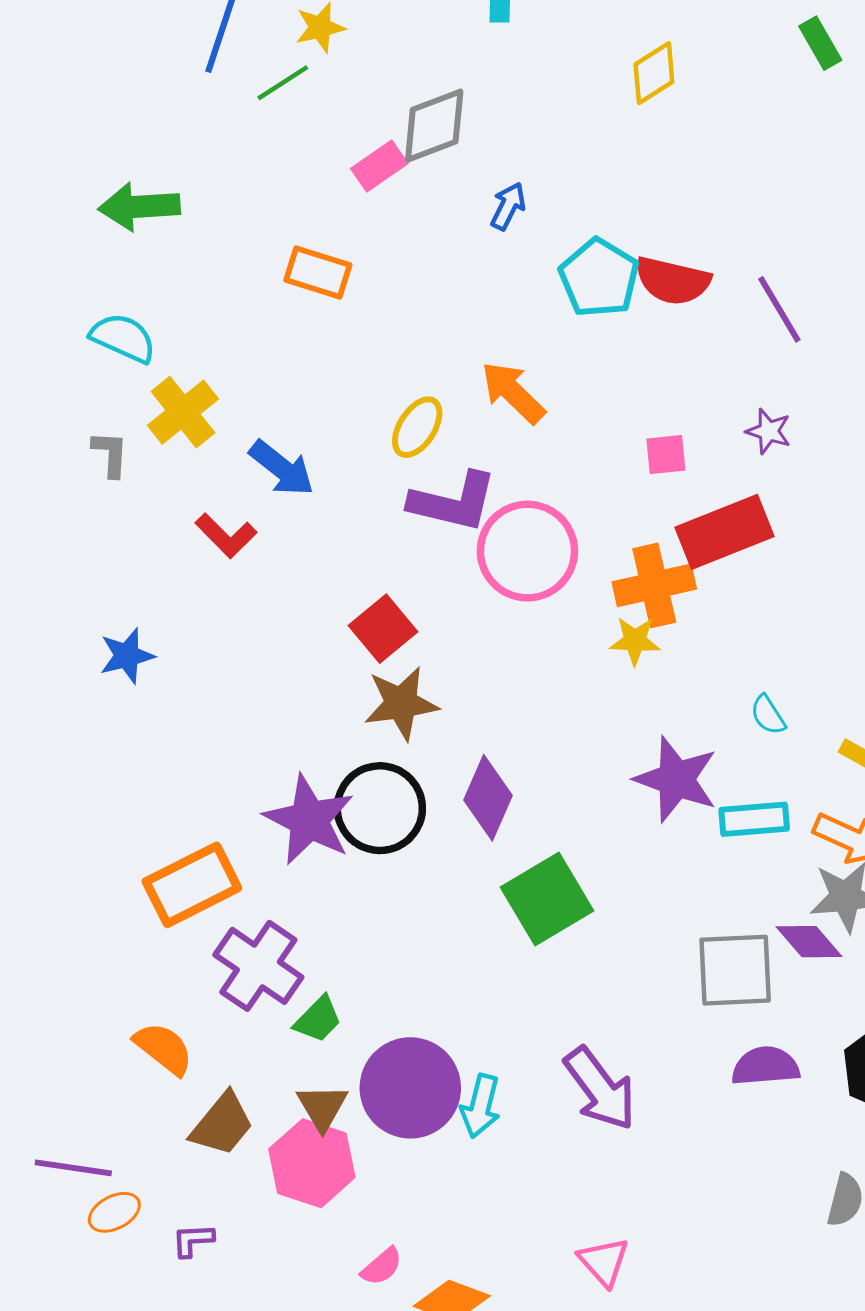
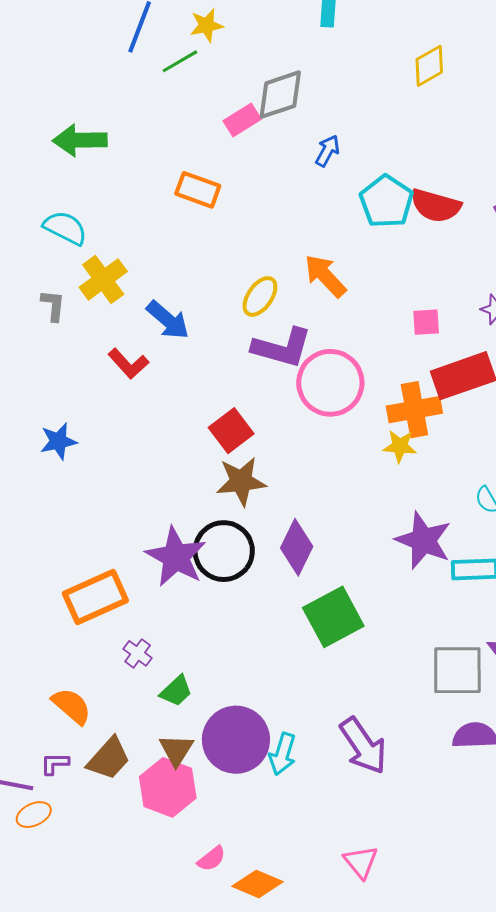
purple cross: (258, 966) -> (138, 653), size x0.5
purple L-shape: (193, 1240) -> (55, 764), moved

